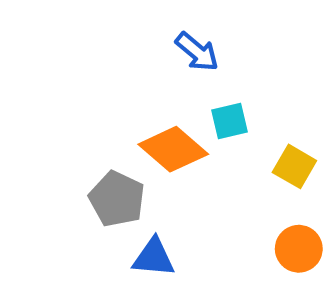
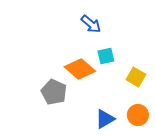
blue triangle: (154, 257) -> (105, 119), moved, turned -35

